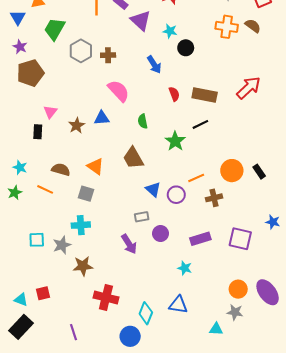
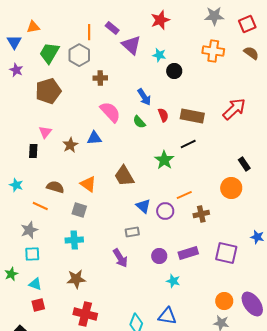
brown semicircle: (253, 26) -> (251, 53), moved
gray hexagon: (81, 51) -> (79, 55), moved
blue arrow: (154, 65) -> (144, 97), moved
brown pentagon: (30, 73) -> (48, 91), moved
green semicircle: (143, 121) -> (139, 122), moved, turned -32
orange circle: (232, 171) -> (231, 188), moved
black rectangle: (259, 172) -> (244, 164), moved
green star: (15, 193) -> (11, 274), moved
purple circle: (161, 233) -> (159, 256), moved
gray star: (62, 245) -> (29, 230), moved
red cross: (106, 297) -> (85, 314), moved
cyan triangle: (21, 300) -> (35, 284), moved

